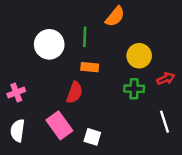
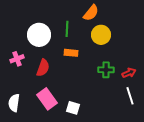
yellow circle: (139, 56) -> (101, 35), moved
red arrow: (166, 79) -> (129, 73), moved
pink cross: (16, 92) -> (17, 59), moved
red semicircle: (75, 92) -> (43, 68), moved

